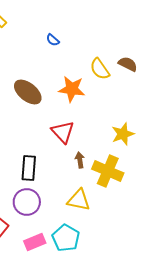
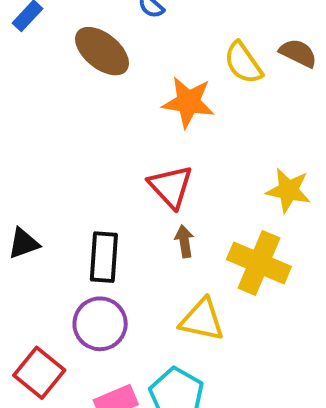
brown ellipse: (28, 92) -> (102, 51), moved
yellow star: (123, 134) -> (288, 190), turned 30
brown arrow: (80, 160) -> (184, 241), moved

